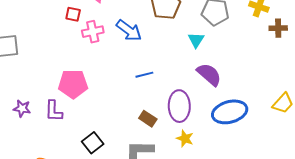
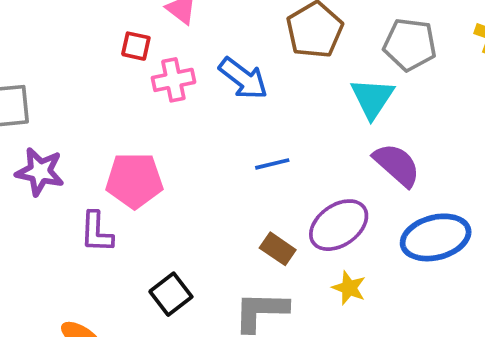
cyan triangle: (196, 40) -> (372, 98), size x1.4
purple ellipse: (179, 106) -> (339, 225), turned 56
purple star: (22, 108) -> (40, 172), moved, size x1.4

